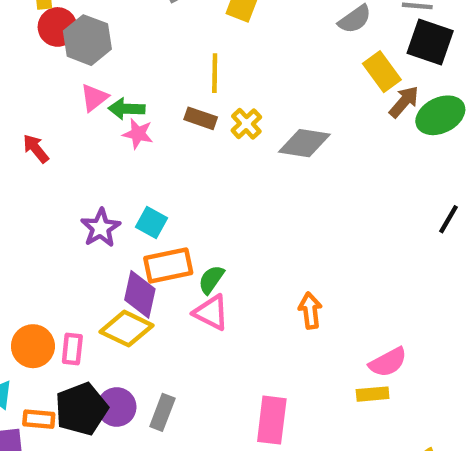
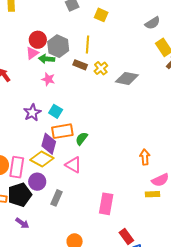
red circle: (57, 27) -> (38, 40), moved
gray hexagon: (87, 40) -> (58, 46), moved
pink star: (138, 134) -> (48, 79), moved
orange arrow: (310, 311) -> (145, 157), moved
pink triangle: (211, 312) -> (73, 165), moved
pink rectangle: (72, 349) -> (17, 167), size x1.5
purple circle: (117, 407) -> (37, 182), moved

